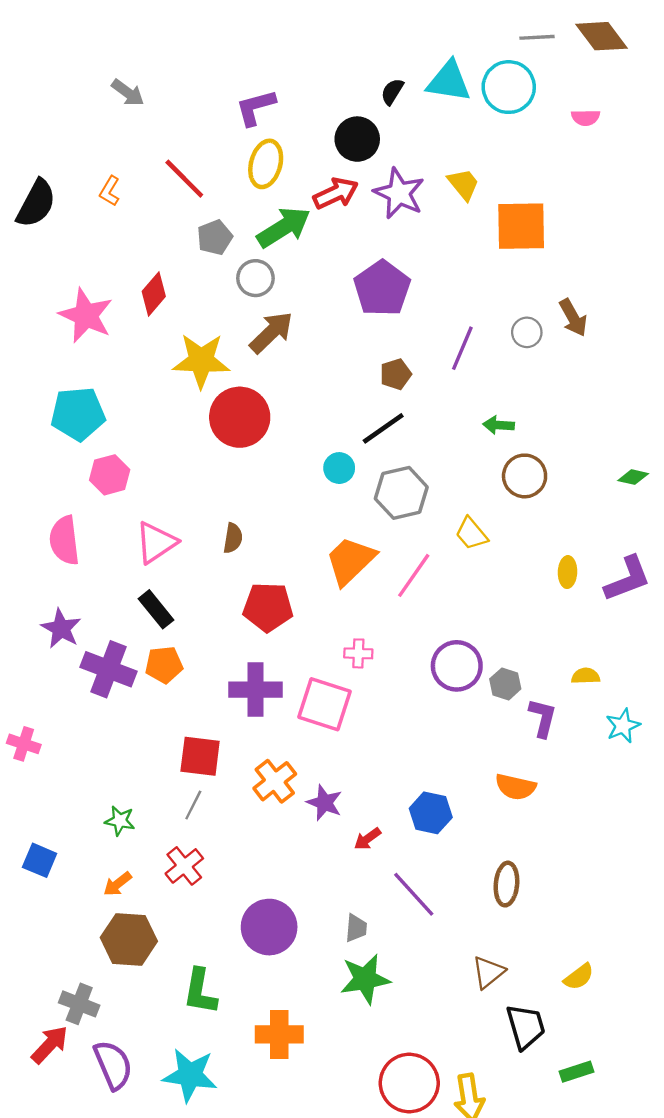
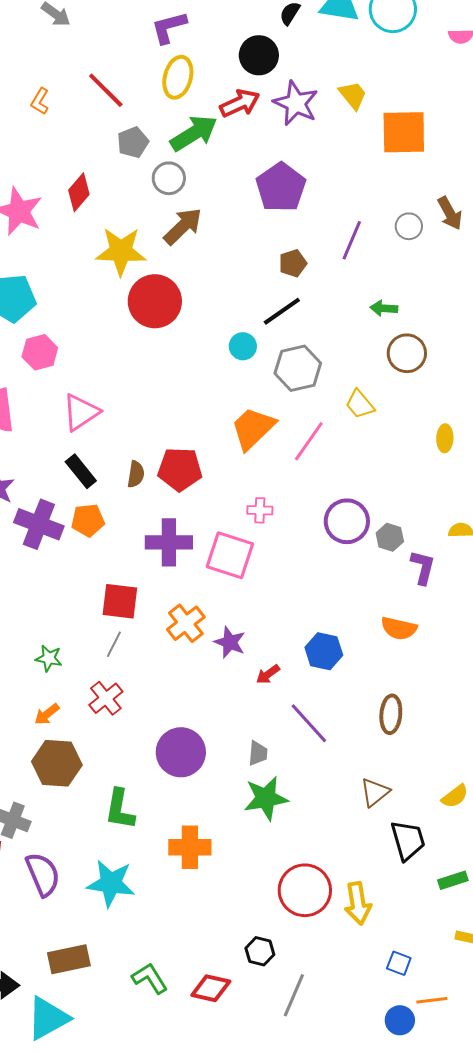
brown semicircle: (233, 538) -> (136, 474), moved

